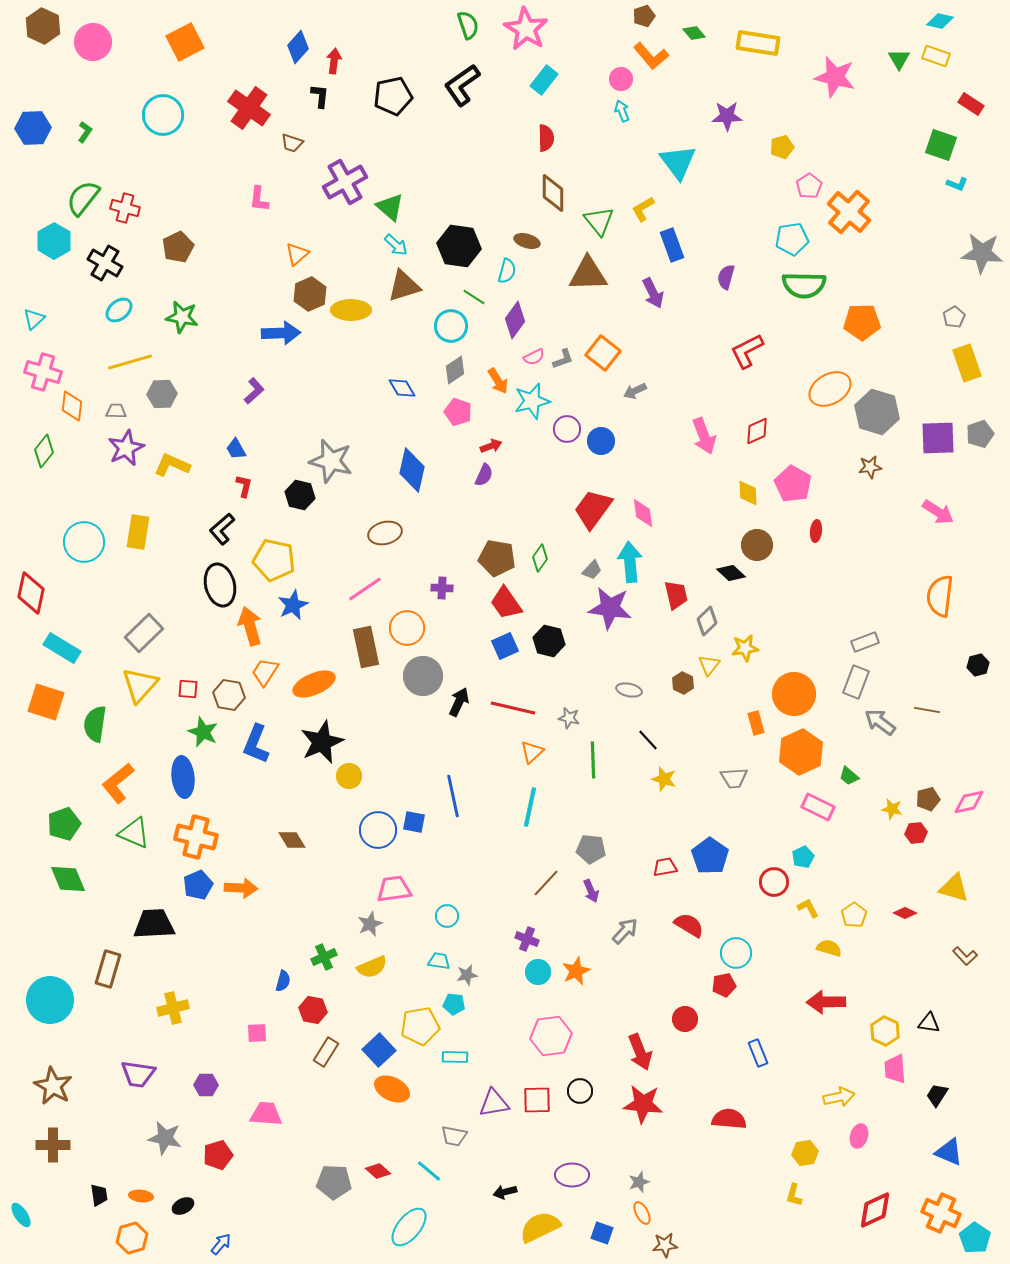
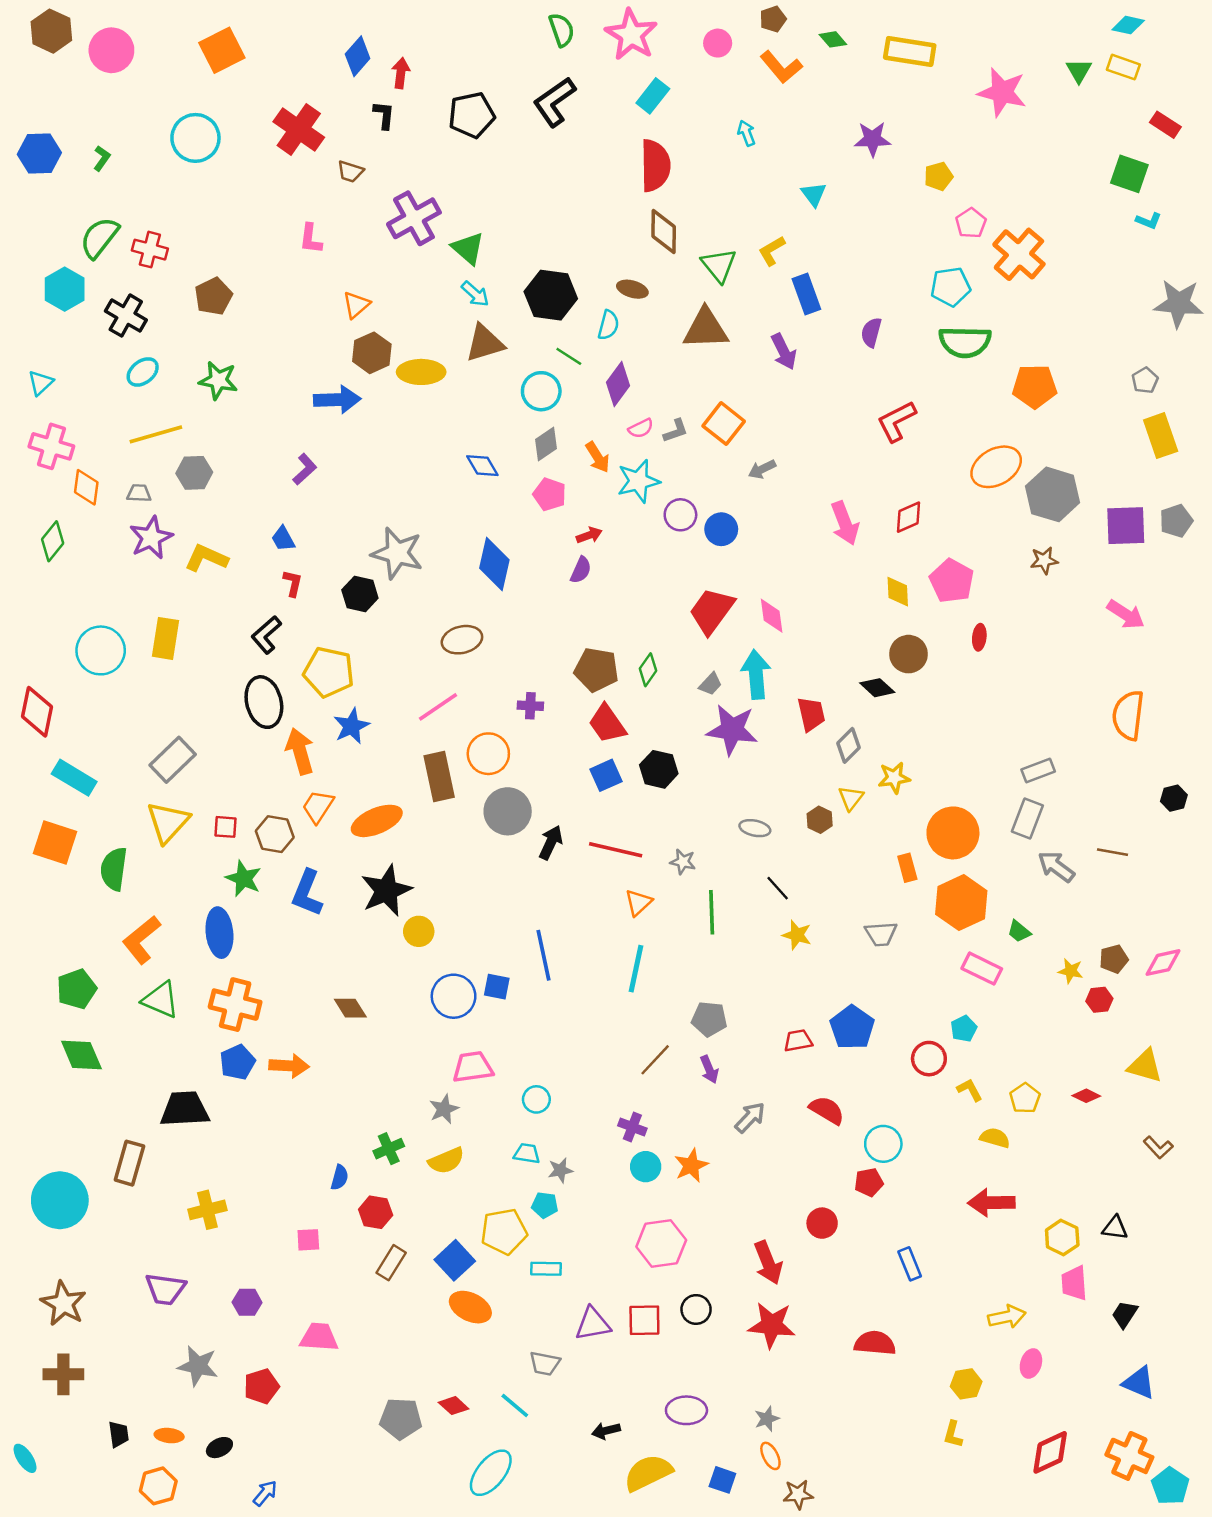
pink circle: (621, 79) -> (718, 43), moved
red semicircle: (546, 138) -> (655, 166), size x1.6
cyan triangle: (678, 162) -> (814, 194), size x0.6

